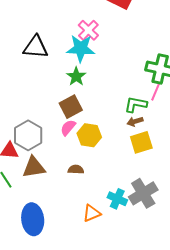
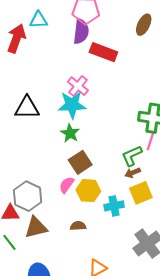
green L-shape: (136, 104) -> (132, 156), turned -30
brown square: (71, 107) -> (80, 162), moved
cyan cross: (117, 199) -> (114, 206), moved, turned -30

